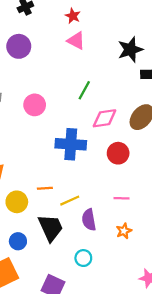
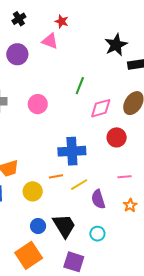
pink triangle: (76, 41) -> (50, 41), moved
blue cross: (71, 144) -> (72, 151), moved
black trapezoid: (51, 228) -> (64, 226), moved

